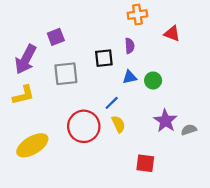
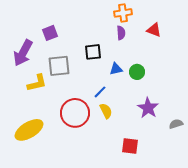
purple semicircle: (130, 46) -> (121, 33), moved
yellow L-shape: (23, 95) -> (37, 83), moved
gray semicircle: (189, 130) -> (176, 124), moved

